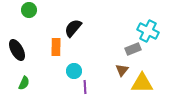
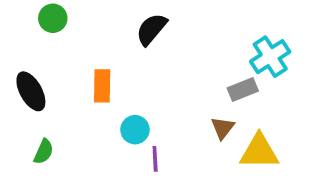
black semicircle: (73, 28) -> (151, 29), moved
cyan cross: (148, 31) -> (270, 57), turned 30

